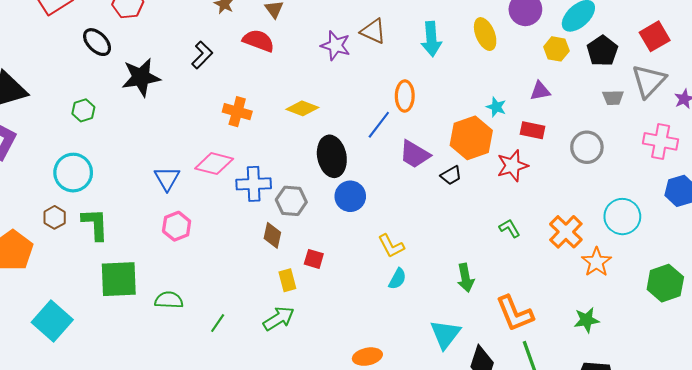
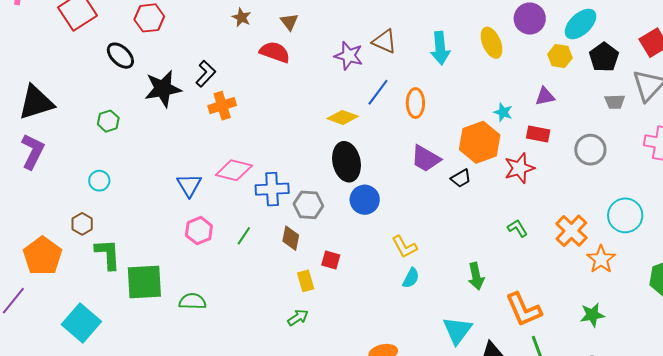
black L-shape: (202, 55) -> (206, 74), moved
yellow diamond: (302, 108) -> (343, 117), moved
orange cross: (237, 112) -> (222, 106), moved, turned -32
blue line: (379, 125) -> (378, 92), moved
cyan circle: (73, 173) -> (99, 181), size x0.6
green L-shape: (95, 224) -> (108, 254), moved
green arrow: (279, 318) -> (298, 318), size x0.7
green line: (218, 323) -> (244, 236), moved

